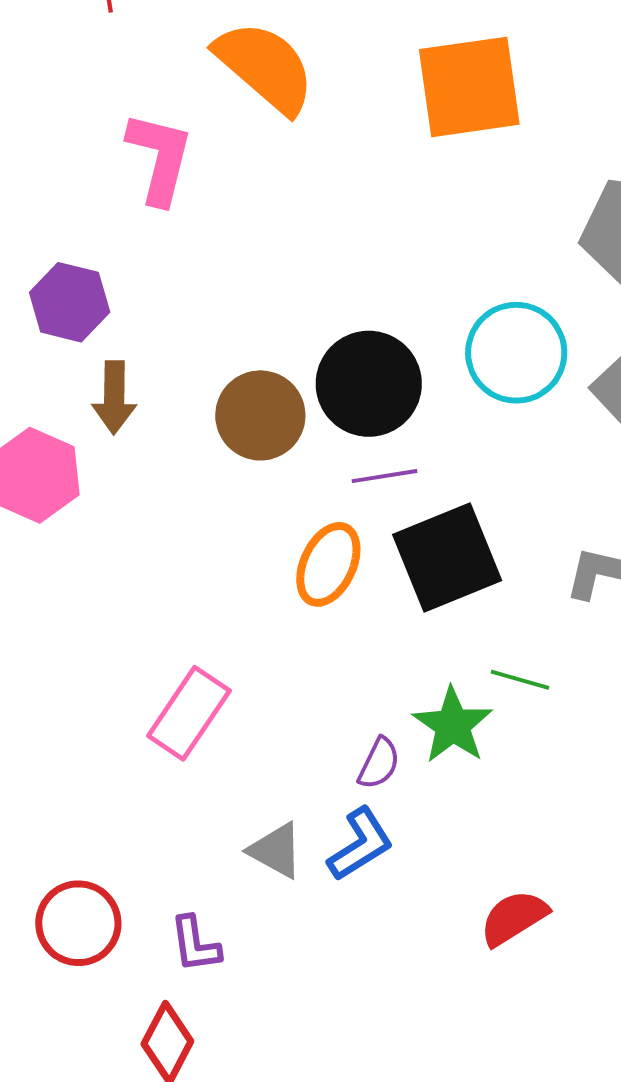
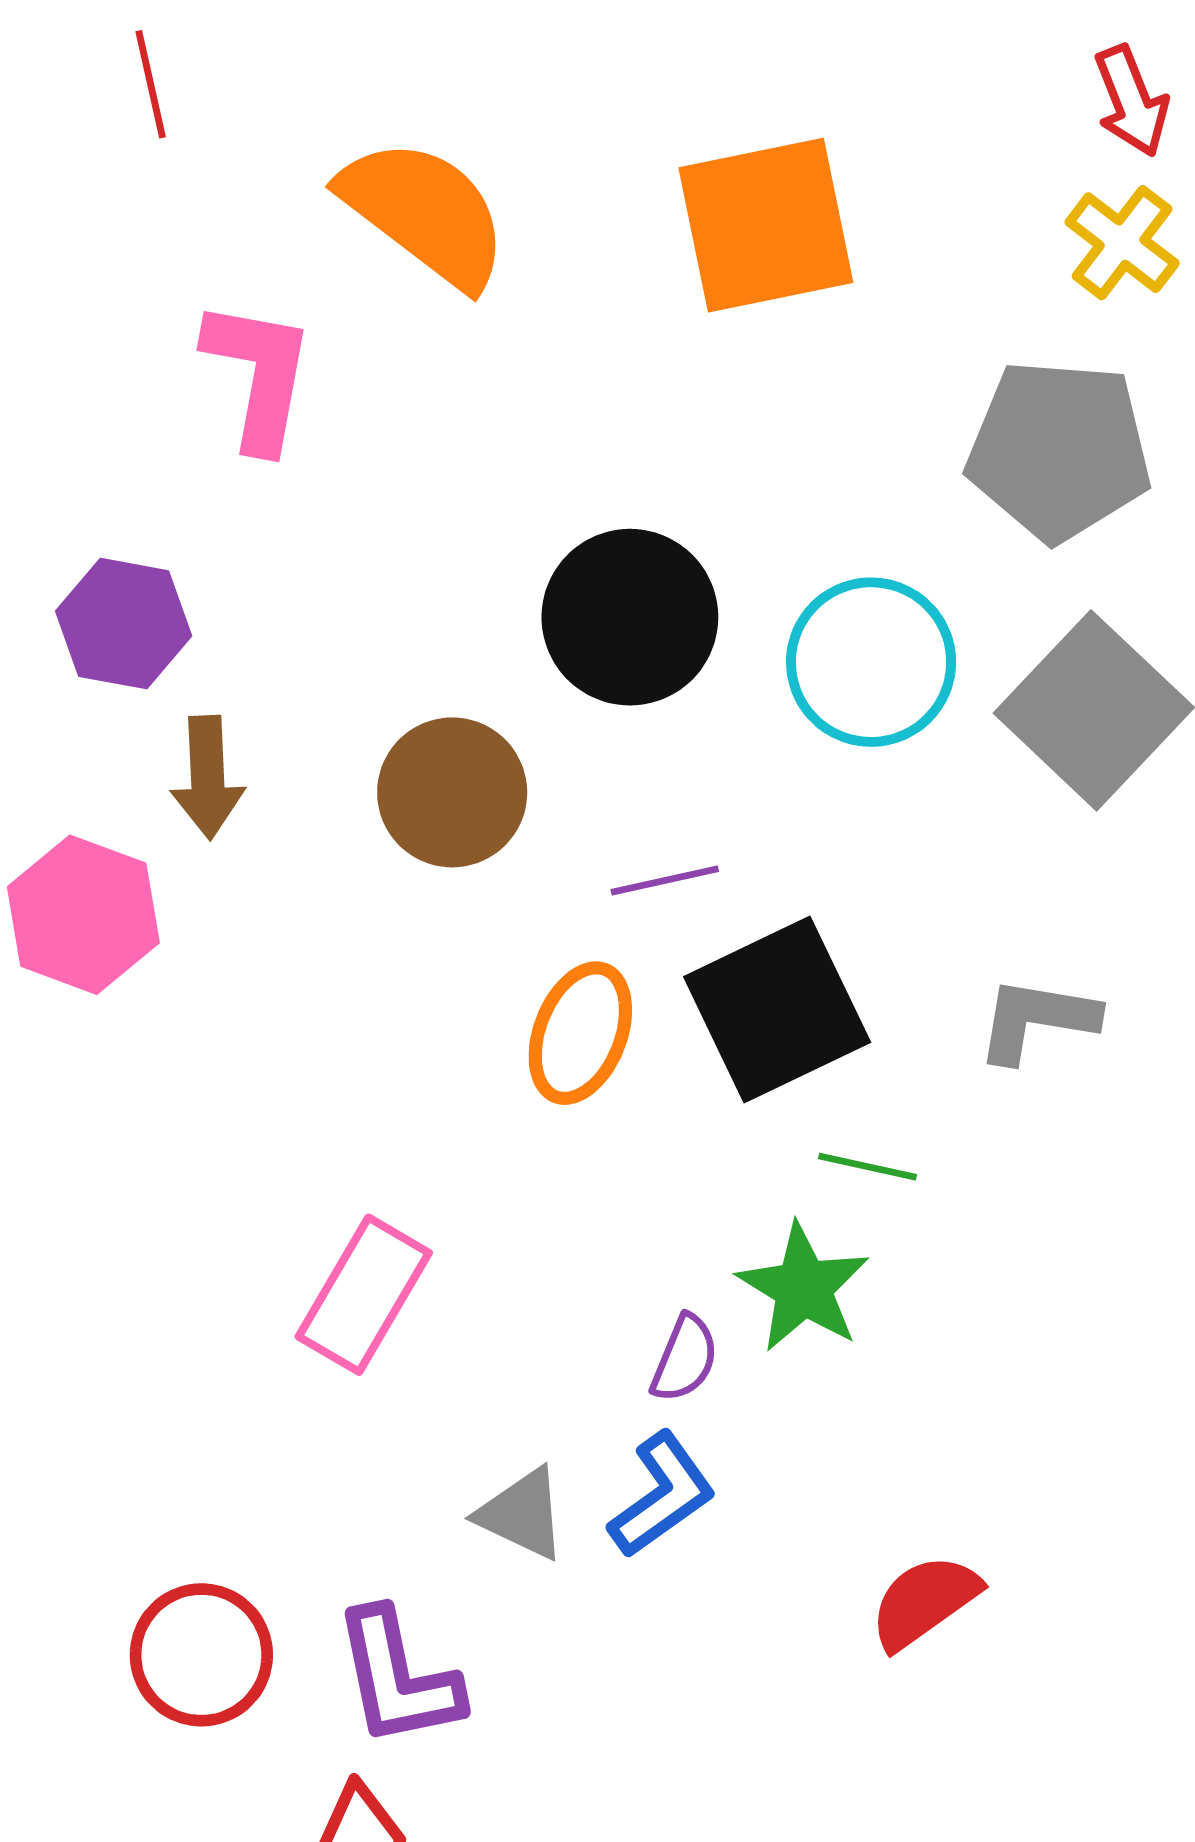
black circle: (369, 384) -> (630, 617), moved
green line: (520, 680) -> (868, 1167), moved
purple L-shape: (195, 944) -> (398, 1678), size x1.5

